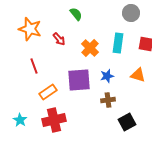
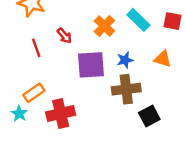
red arrow: (59, 39) -> (64, 36), moved
cyan rectangle: (118, 43) -> (138, 20), turned -54
orange rectangle: (48, 92) -> (34, 93), moved
brown cross: (108, 100) -> (126, 89), size x1.6

